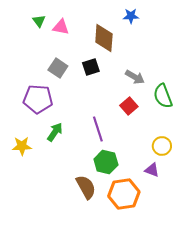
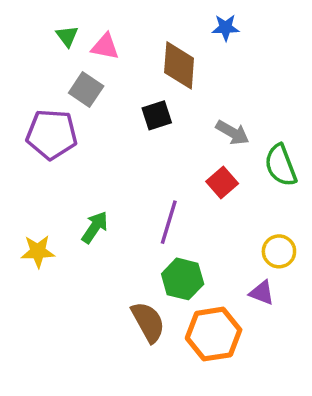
gray square: (58, 68) -> (86, 90), moved
purple pentagon: (38, 99) -> (52, 134), moved
purple line: (98, 129) -> (169, 222), turned 35

